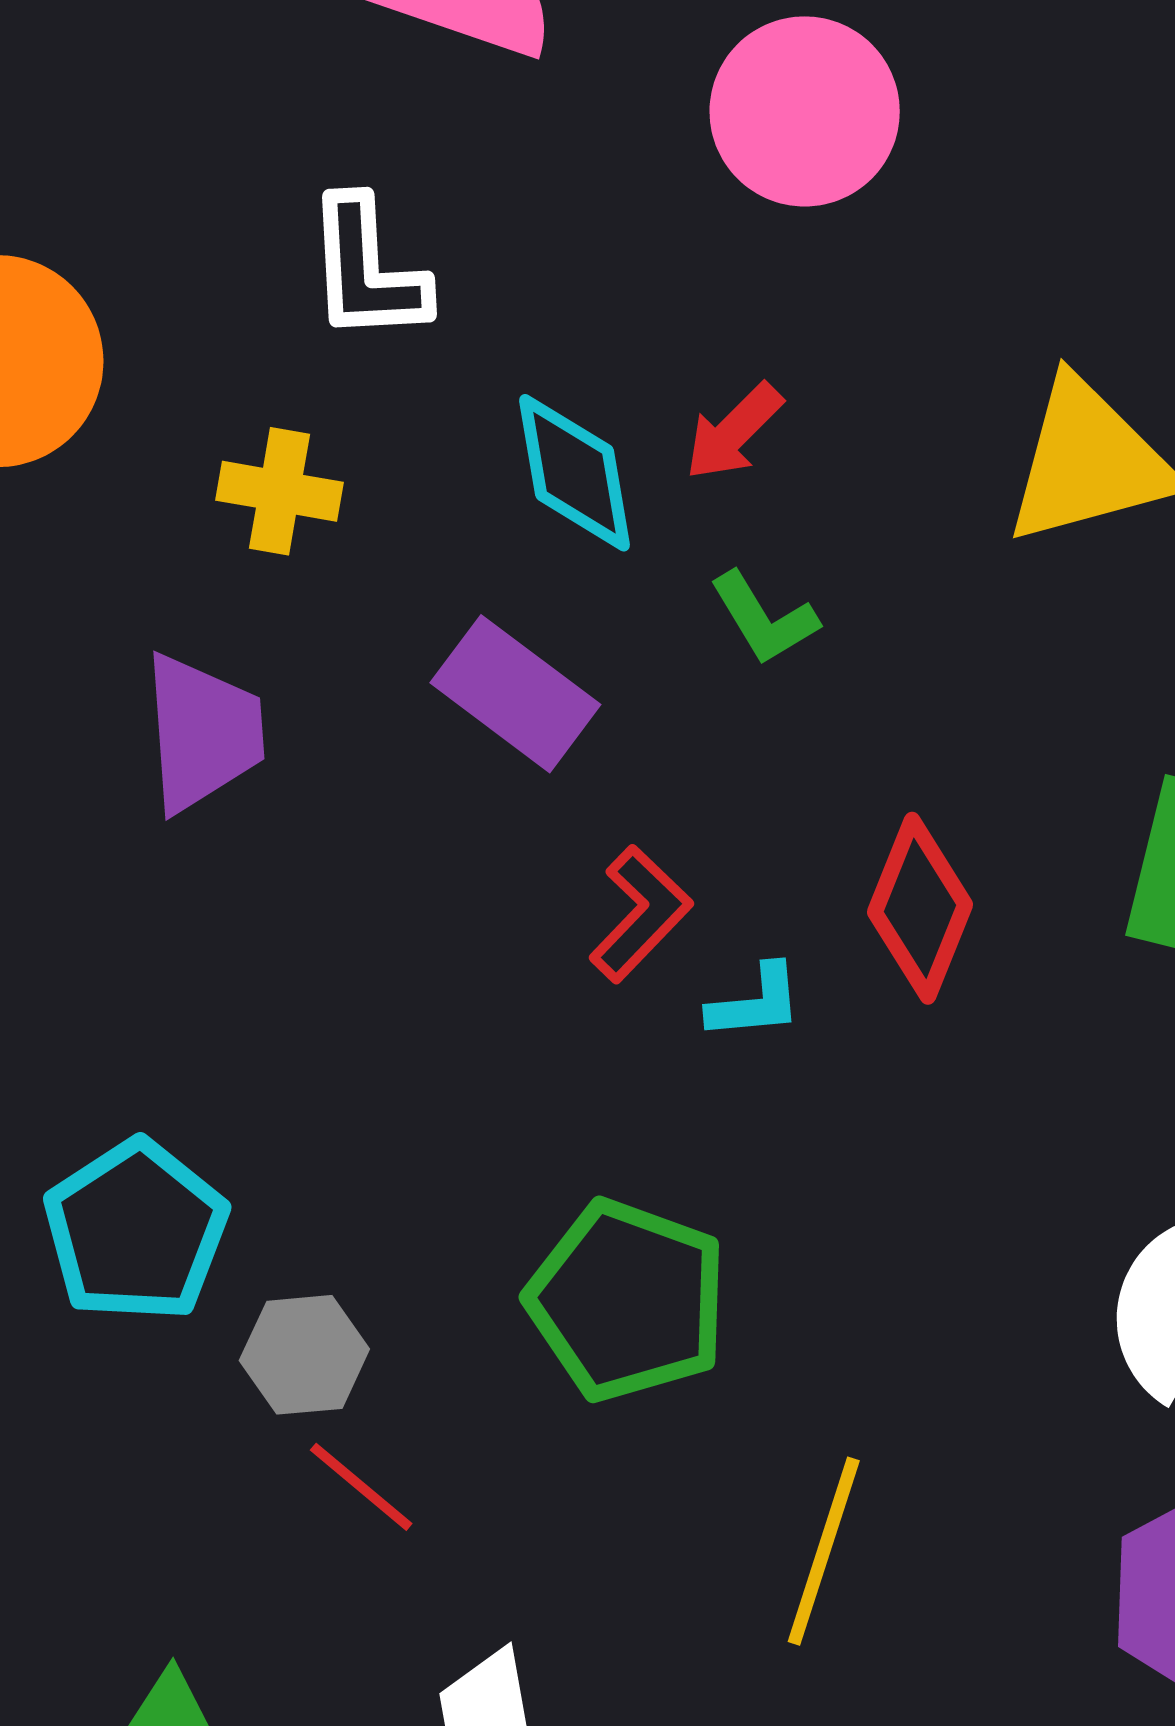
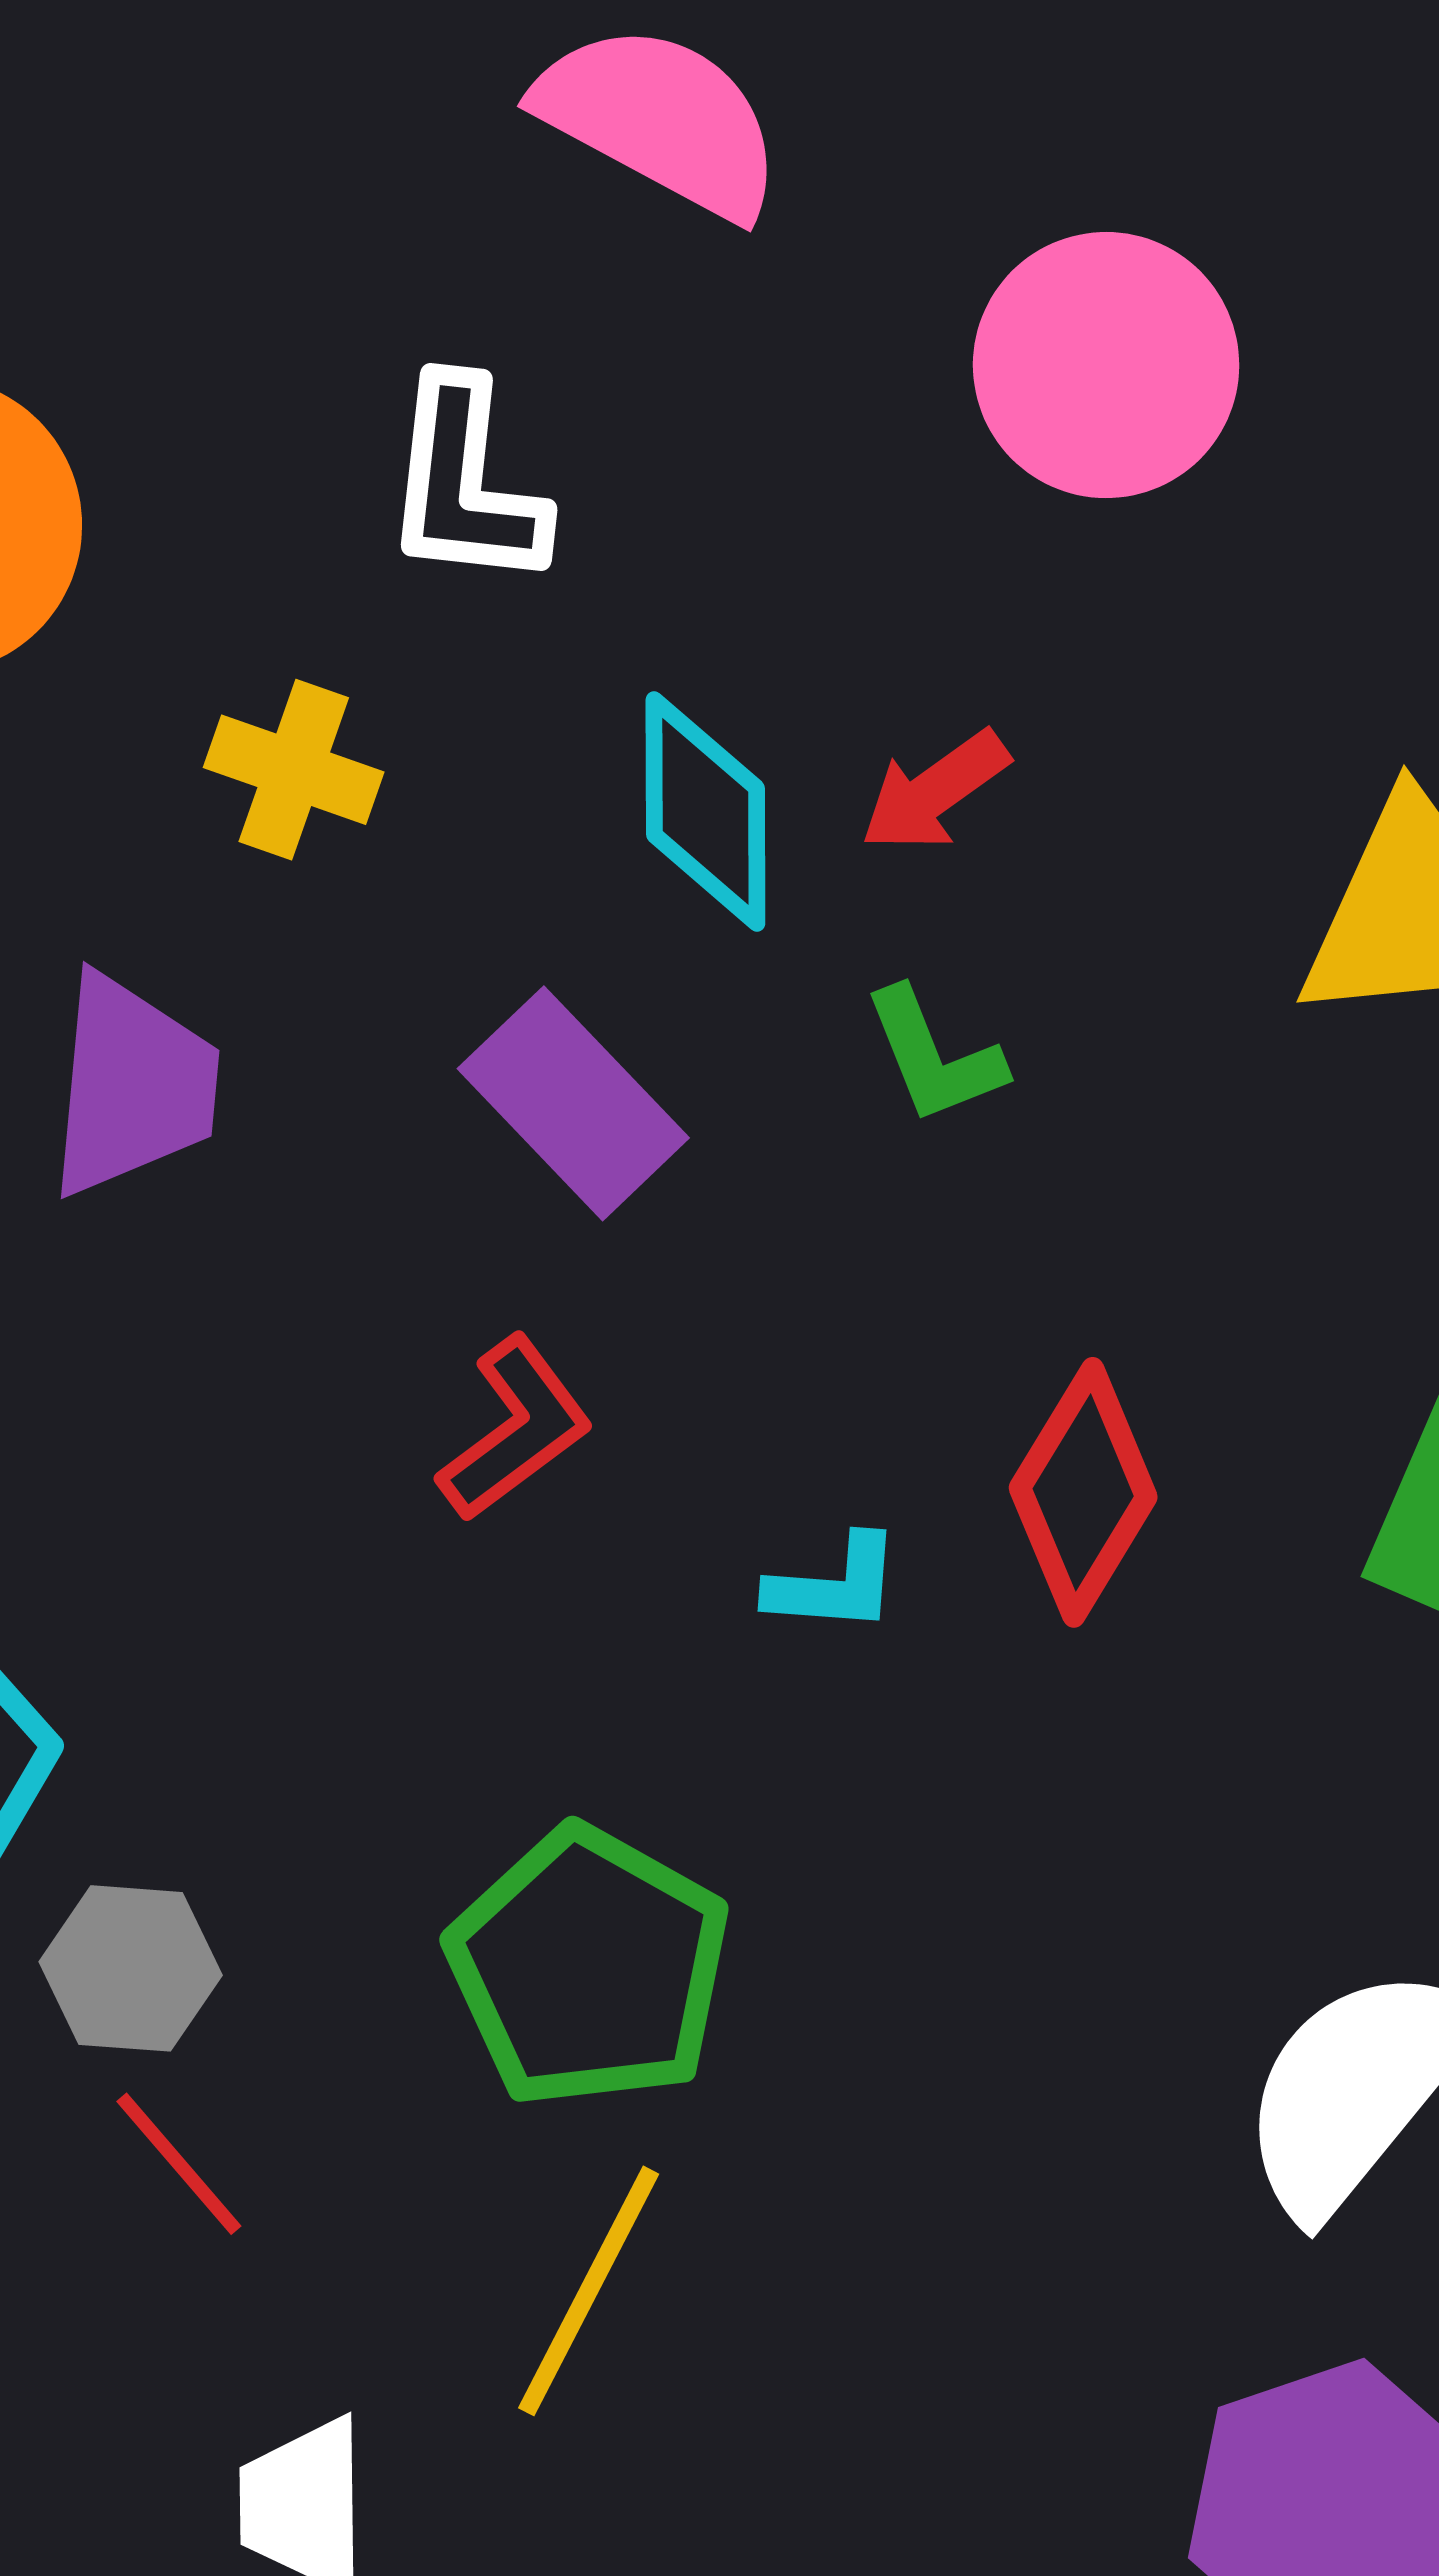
red L-shape: (641, 914) -> (515, 1429), moved
yellow line: (824, 1551) -> (589, 2291), moved

